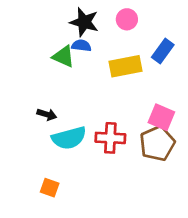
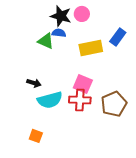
pink circle: (127, 19) -> (82, 14), moved
pink square: (161, 117) -> (83, 84), moved

